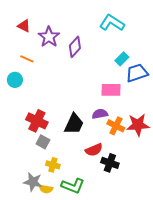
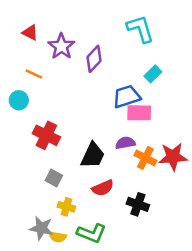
cyan L-shape: (112, 23) -> (140, 29), turned 40
blue trapezoid: (137, 73) -> (127, 97), moved
red cross: (37, 121) -> (46, 135), moved
red semicircle: (94, 150) -> (103, 188), moved

